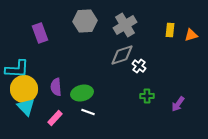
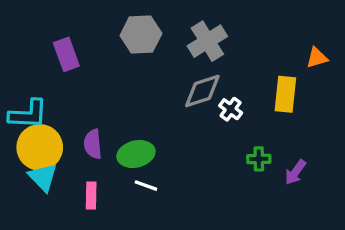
yellow rectangle: (170, 30) -> (285, 94), moved, size x1.5
green cross: (147, 96) -> (259, 159), moved
pink rectangle: (55, 118) -> (91, 196), turned -42

